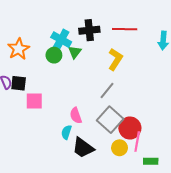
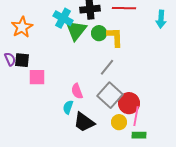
green triangle: (75, 52) -> (76, 30), size x1.6
green circle: (54, 55) -> (99, 33), moved
yellow L-shape: (115, 59) -> (115, 37), turned -35
green rectangle: (151, 161) -> (139, 135), moved

